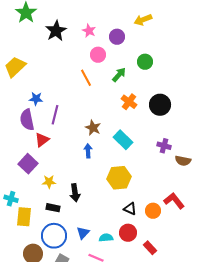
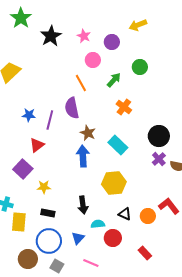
blue star: (36, 99) -> (29, 115), moved
black circle: (160, 105) -> (159, 136), moved
purple semicircle: (27, 120) -> (72, 108), moved
purple cross: (164, 146) -> (159, 159), moved, turned 32
blue arrow: (88, 151) -> (83, 156), size x1.5
black arrow: (75, 193) -> (83, 205), moved
red circle: (128, 233) -> (113, 238), moved
cyan semicircle: (106, 238) -> (98, 224), moved

